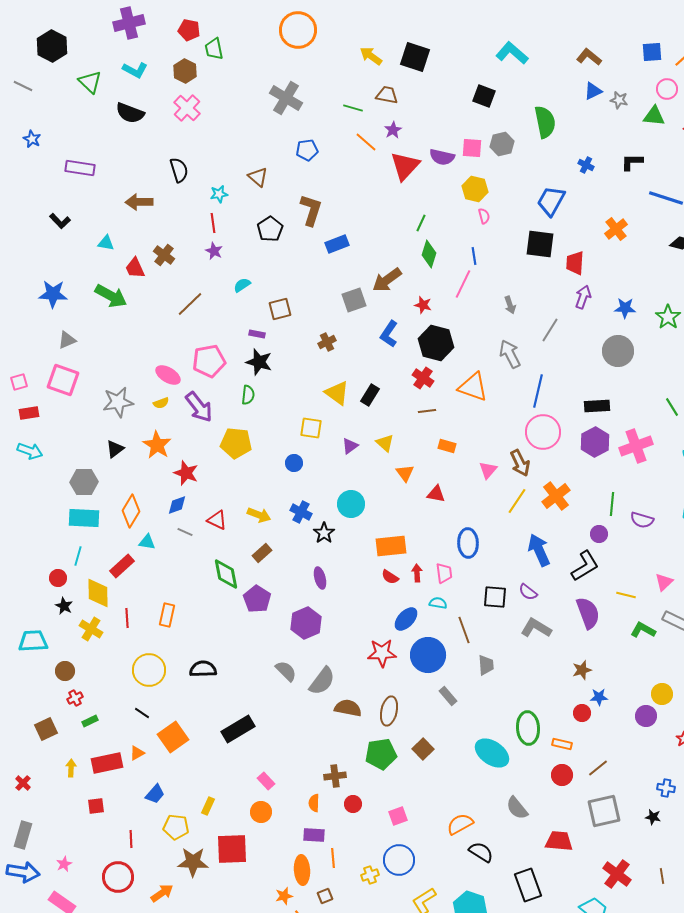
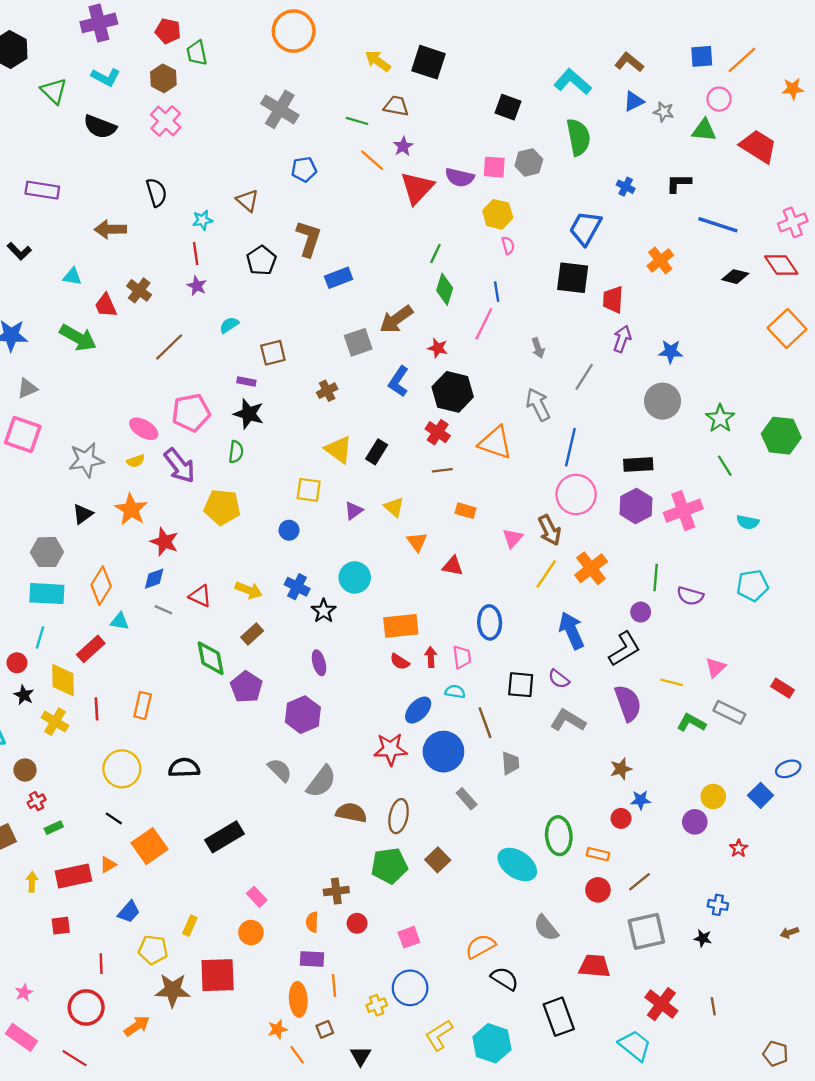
cyan L-shape: (512, 53) -> (573, 82), moved
green star: (668, 317) -> (720, 418), moved

